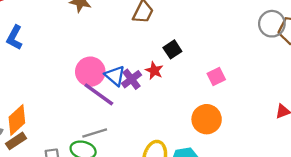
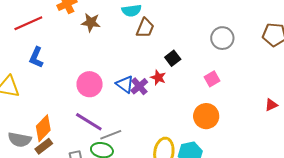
gray circle: (272, 24) -> (222, 38), moved
pink circle: (90, 72) -> (90, 84), moved
purple line: (99, 94) -> (89, 122), moved

